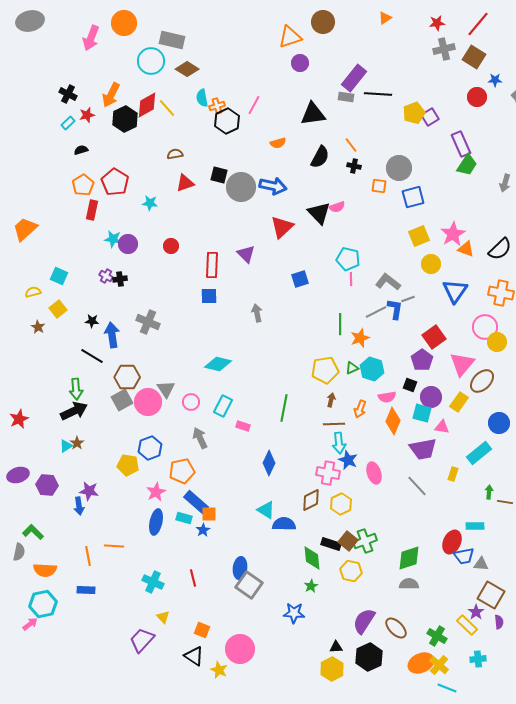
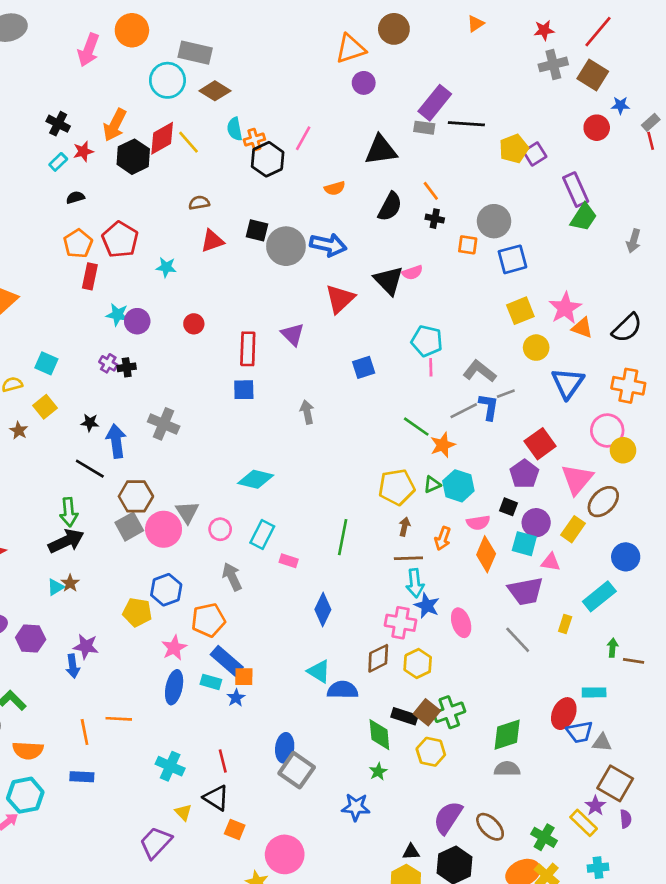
green line: (340, 324) -> (416, 427), turned -55
black triangle: (194, 656) -> (216, 798), moved

